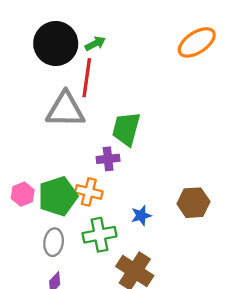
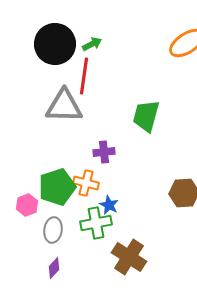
green trapezoid: (126, 129) -> (146, 116), moved
pink hexagon: (23, 194) -> (27, 205), moved
blue star: (141, 215) -> (109, 205), moved, turned -30

